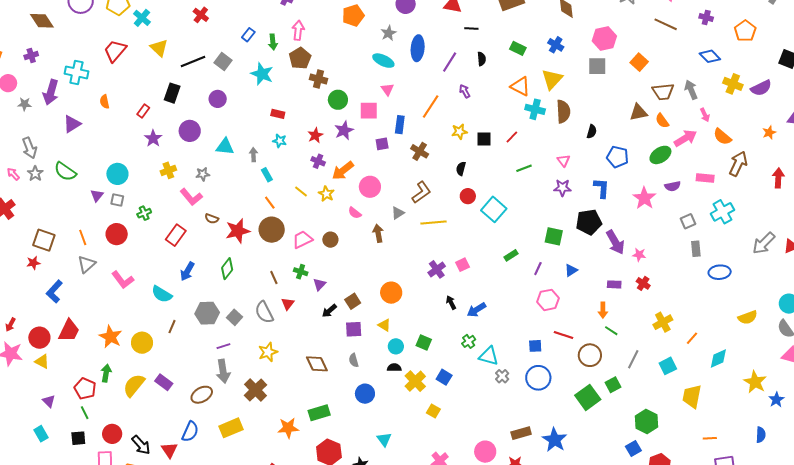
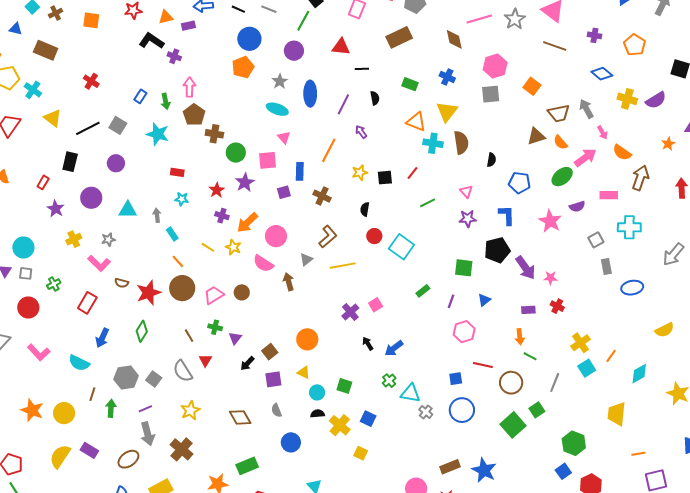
cyan cross: (722, 212) -> (629, 227), turned 35
pink semicircle: (355, 213) -> (263, 264), size x1.5
cyan square: (668, 366) -> (587, 368), moved
green arrow: (106, 373) -> (111, 408), moved

